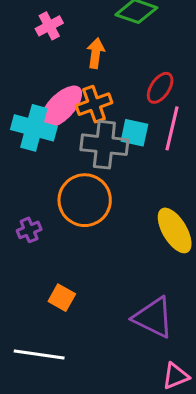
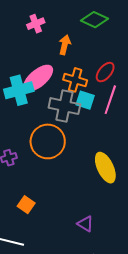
orange cross: (94, 104) -> (75, 80), moved, turned 30
cyan cross: (34, 128) -> (19, 90), turned -36
purple triangle: (153, 317) -> (85, 224), size x0.6

